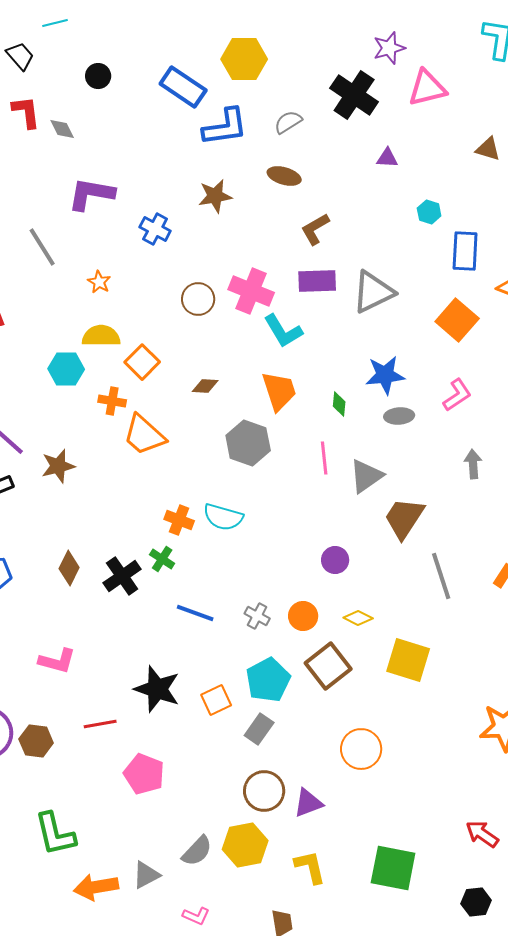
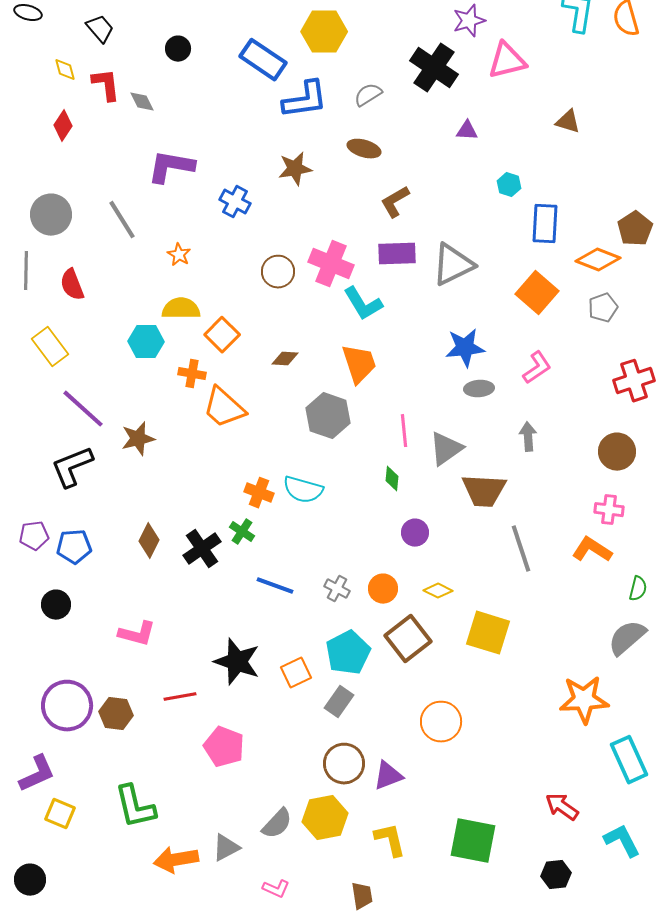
green diamond: (339, 404) -> (392, 479), moved
gray arrow: (473, 464) -> (528, 437), moved
brown trapezoid: (404, 518) -> (484, 491), turned -120

